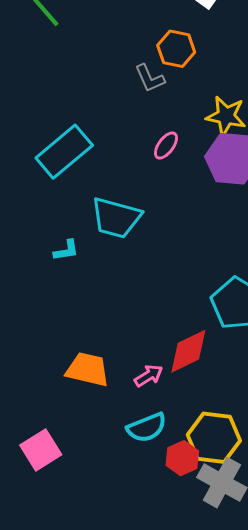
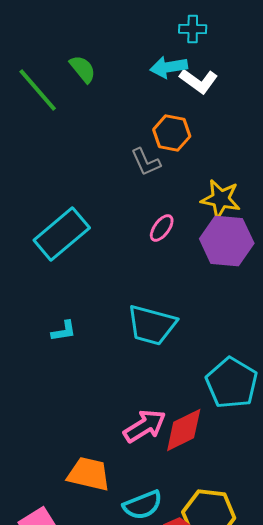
cyan trapezoid: (116, 218) -> (152, 325), moved
orange trapezoid: (88, 370) -> (89, 474), moved
pink arrow: (149, 376) -> (145, 426), moved, size x1.5

